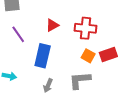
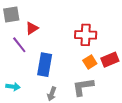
red triangle: (52, 25) -> (32, 28), moved
orange square: (88, 56) -> (90, 62), turned 32

